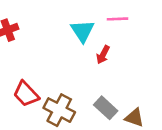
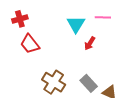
red trapezoid: (26, 94) -> (30, 44), moved

